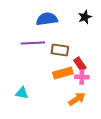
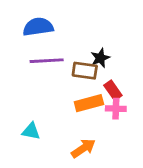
black star: (85, 17) -> (100, 58), moved
blue semicircle: (47, 19) -> (38, 27), moved
orange arrow: (77, 99) -> (83, 148), moved

